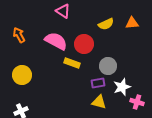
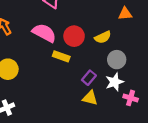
yellow semicircle: (106, 24) -> (103, 37), moved
gray circle: (108, 66) -> (117, 60), moved
purple rectangle: (98, 83) -> (89, 78), turned -40

